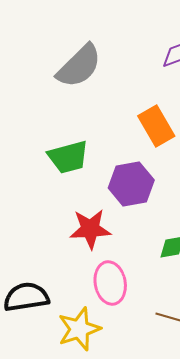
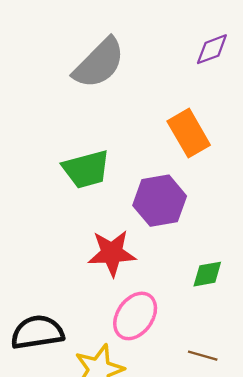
pink ellipse: (110, 283) -> (135, 316), turned 45

